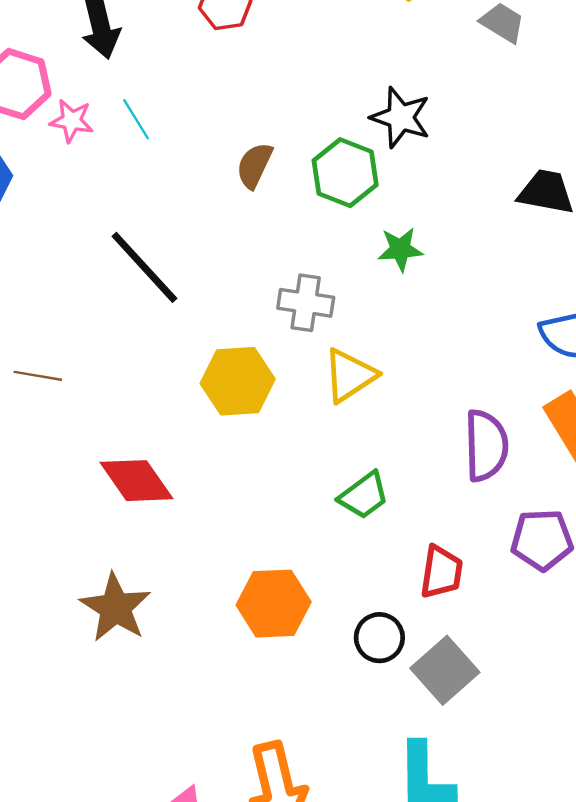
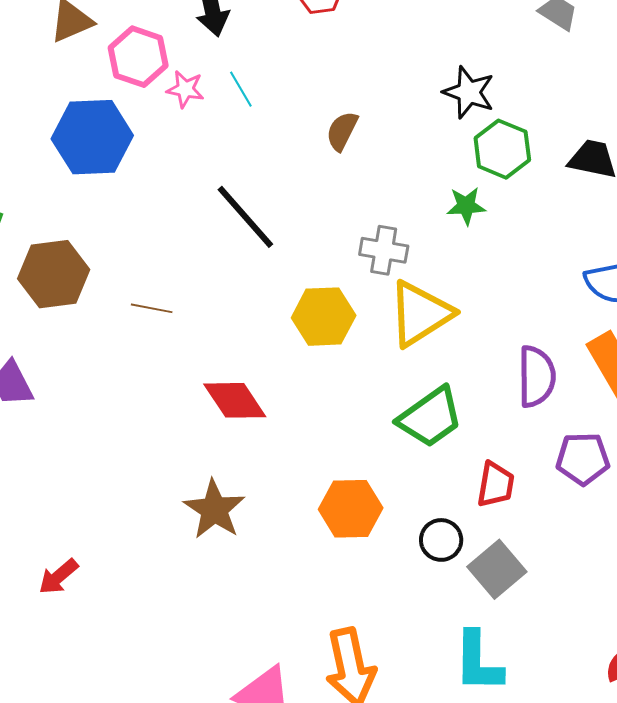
green hexagon: (345, 173) -> (502, 149), moved
yellow triangle: (350, 375) -> (420, 314), size x1.4
green trapezoid: (364, 495) -> (430, 417), size x1.5

